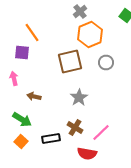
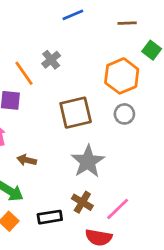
gray cross: (80, 12) -> (51, 60), moved
orange hexagon: (90, 34) -> (122, 76), moved
gray star: (79, 98) -> (88, 161), size x1.4

